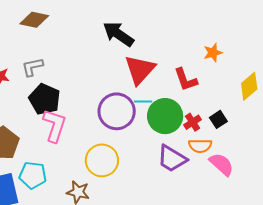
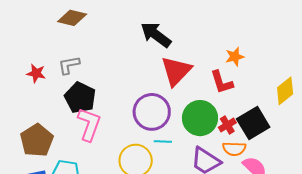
orange star: (213, 53) -> (235, 57), moved
cyan line: (143, 102) -> (163, 141), moved
black square: (218, 119) -> (253, 123), size x1.8

